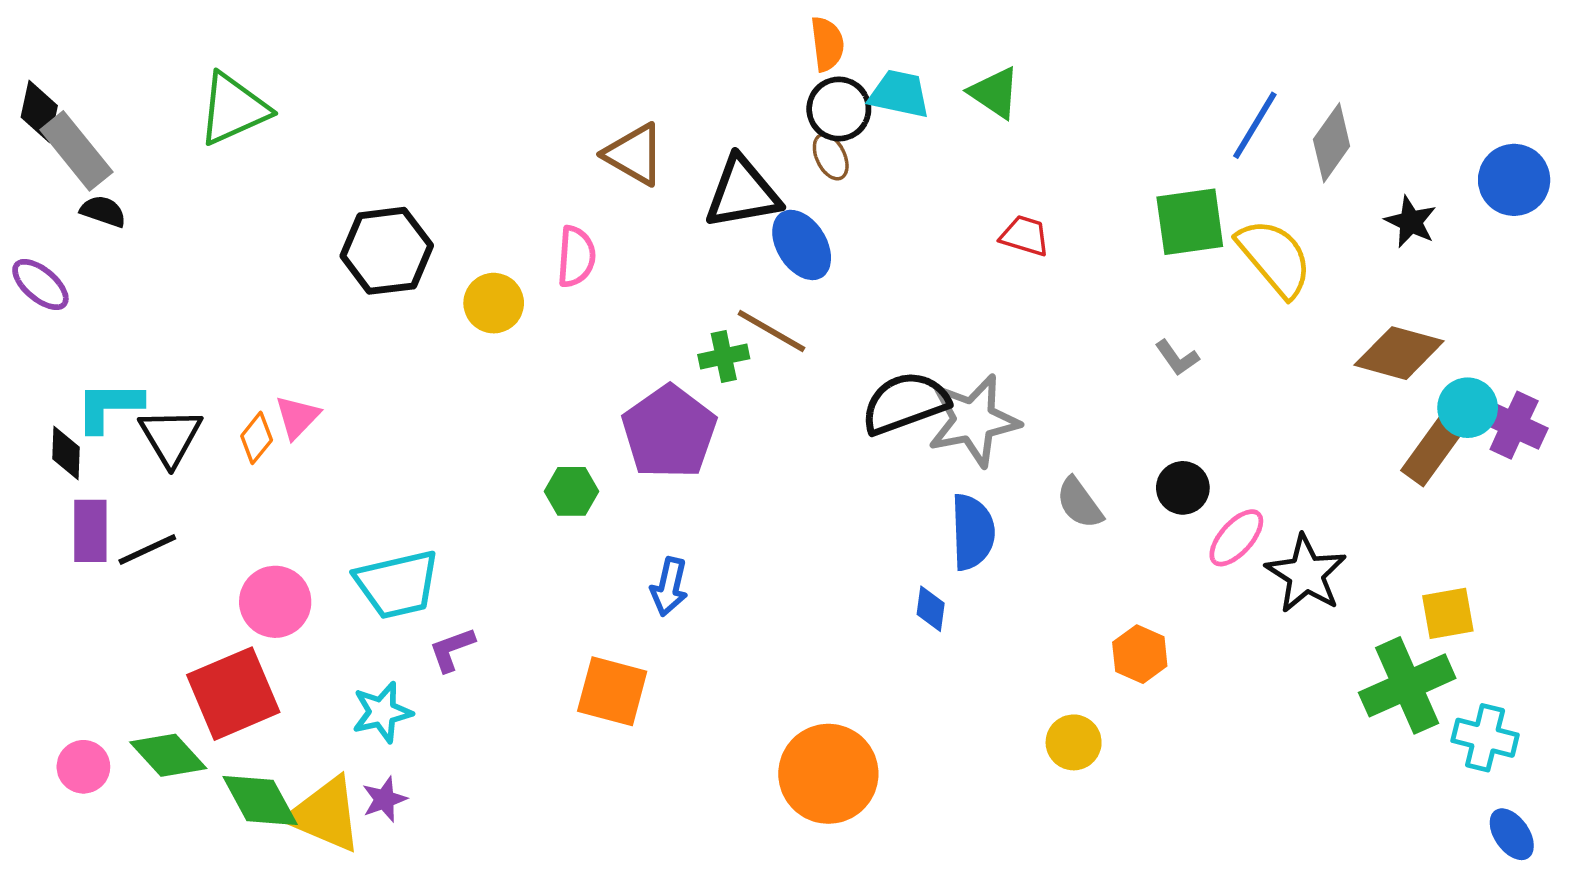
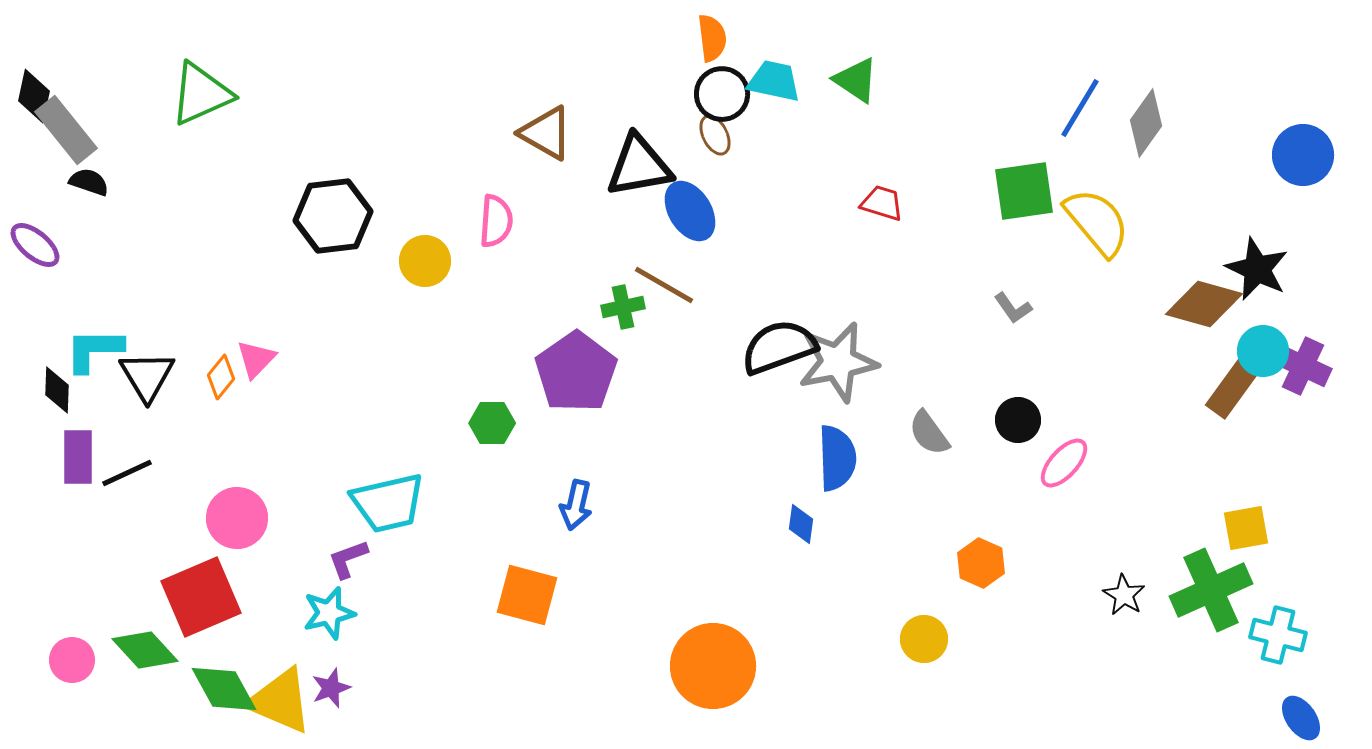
black star: (1411, 222) -> (1257, 269), moved, size x1.4
black star: (1306, 574) -> (1124, 595), moved, size x0.6
cyan trapezoid: (397, 584) -> (388, 503), moved
purple L-shape: (452, 649) -> (348, 559), moved

